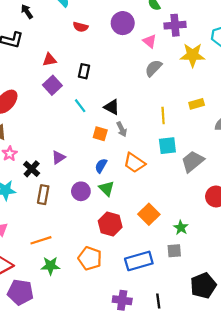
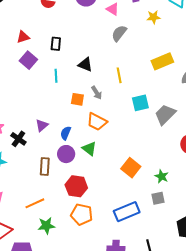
yellow star: (193, 55) -> (153, 17), size x0.6
yellow rectangle: (197, 104) -> (162, 61), size x1.5
cyan line: (80, 106) -> (56, 76), turned 40
black triangle: (112, 107) -> (85, 64), moved
yellow line: (163, 115) -> (119, 75), moved
orange trapezoid: (134, 163) -> (97, 122), moved
blue semicircle: (101, 166) -> (66, 133), moved
brown rectangle: (43, 195) -> (45, 167), moved
red hexagon: (110, 224) -> (76, 186), moved

